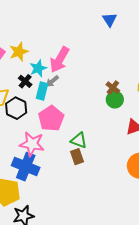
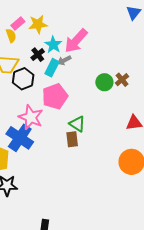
cyan star: (38, 68) -> (53, 45), turned -30
green circle: (115, 99) -> (104, 82), moved

